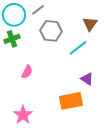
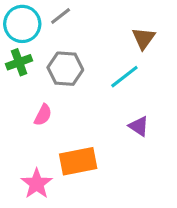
gray hexagon: (51, 31) -> (65, 69), moved
orange rectangle: (71, 101) -> (78, 161), moved

